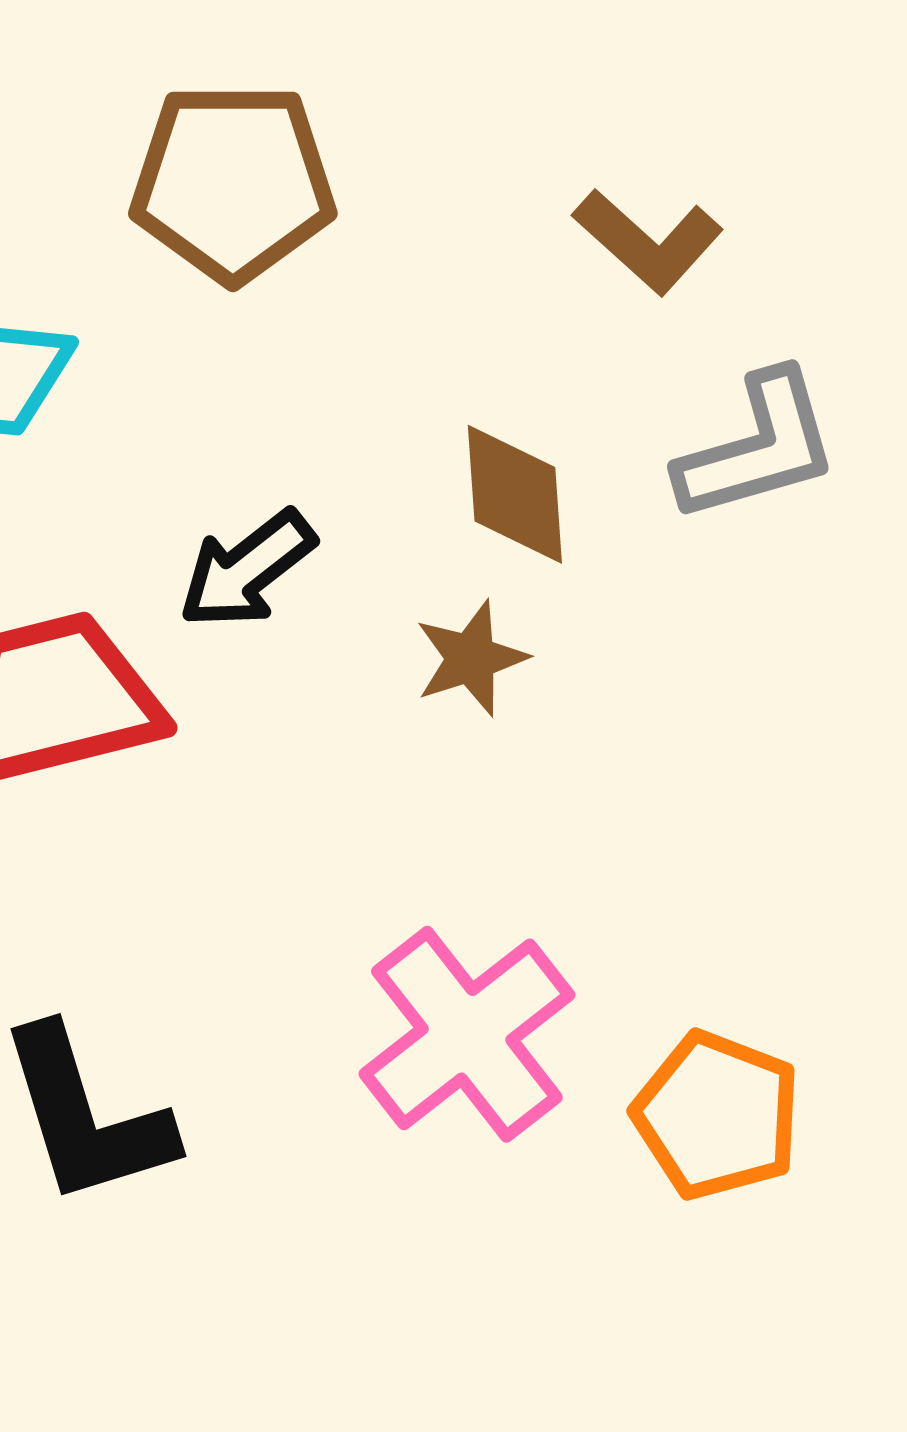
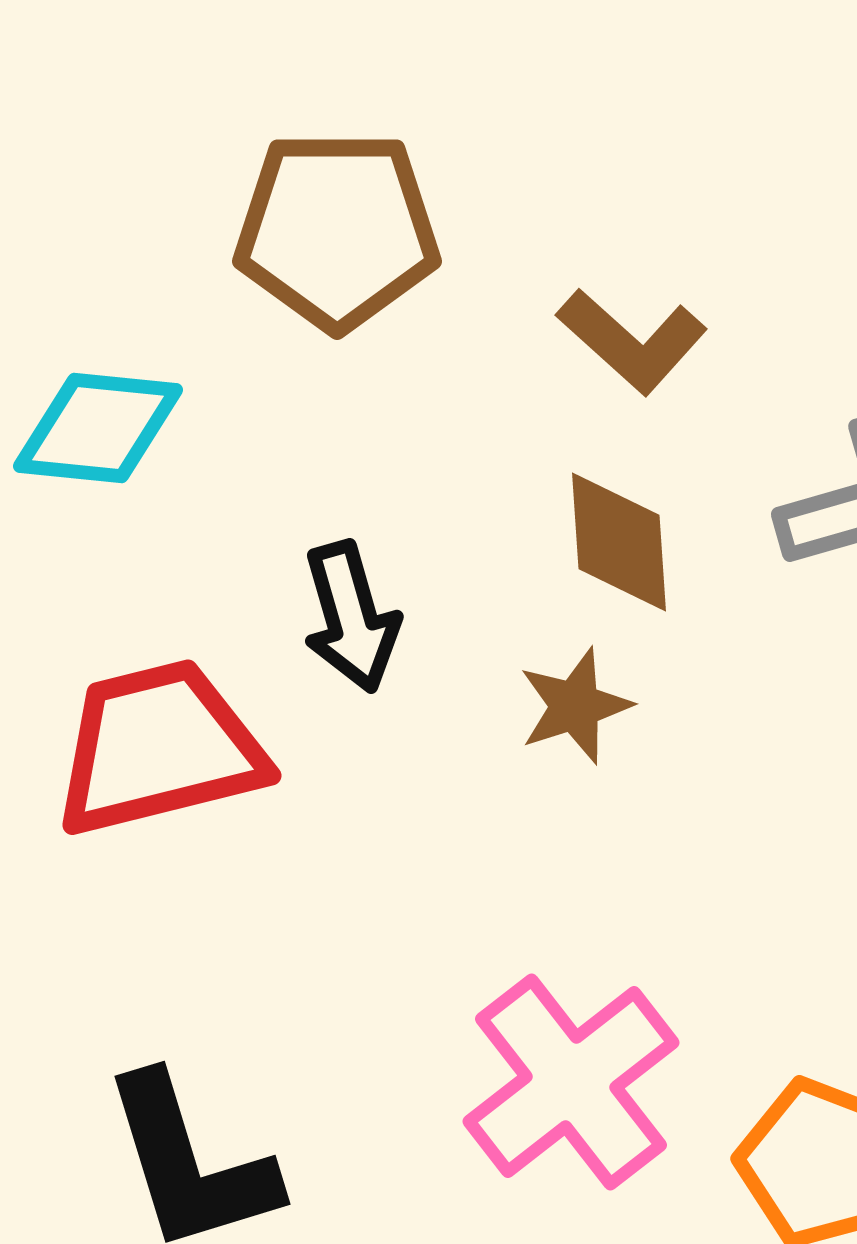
brown L-shape: (648, 241) -> (632, 341), moved
black arrow: (247, 569) -> (351, 617), turned -68

